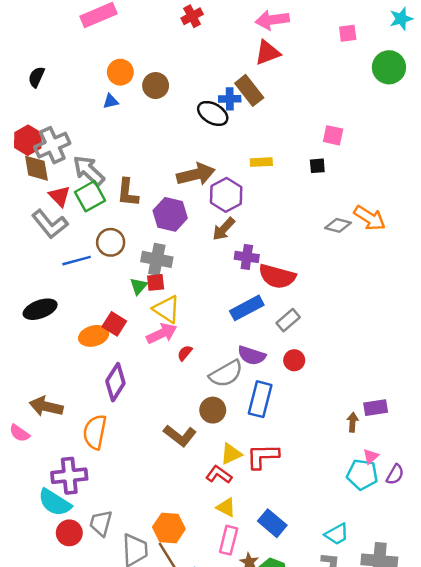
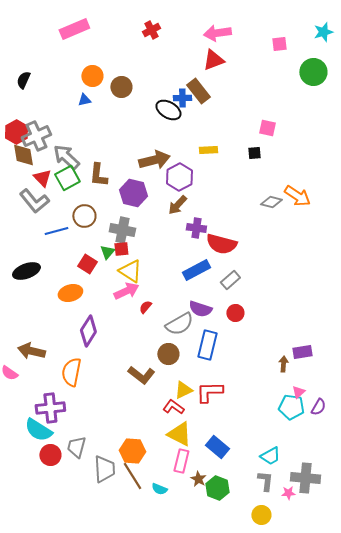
red square: (114, 324) -> (87, 264), moved
yellow triangle: (226, 507) -> (179, 434), size x1.5

